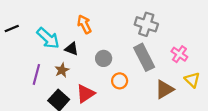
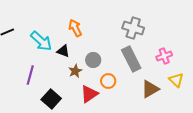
pink cross: (179, 54) -> (164, 56), turned 35
brown star: (62, 70) -> (75, 71), moved
red triangle: (85, 94) -> (89, 94), moved

